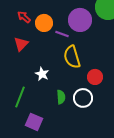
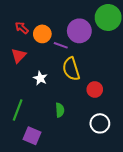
white star: (42, 74) -> (40, 78), moved
white circle: (83, 98) -> (100, 123), moved

